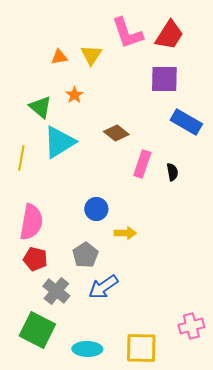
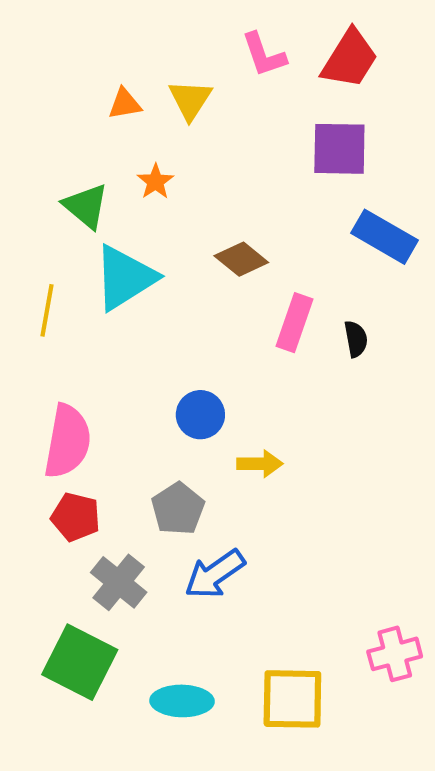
pink L-shape: (127, 33) -> (264, 55), size x0.7

